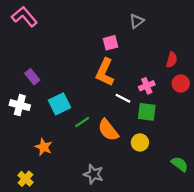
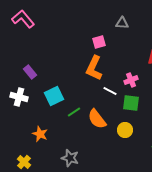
gray triangle: (137, 21) -> (122, 23), turned 40
gray star: (93, 174) -> (70, 158), moved

